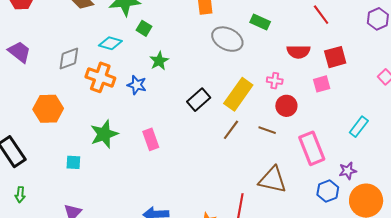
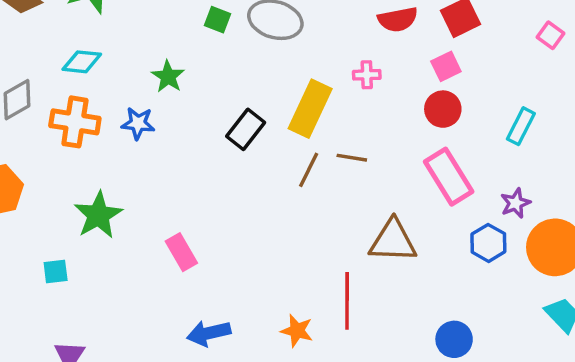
green square: (144, 28) -> (218, 20), moved
red circle: (286, 106) -> (443, 109), moved
brown line: (267, 130) -> (352, 158), moved
pink rectangle: (151, 139) -> (181, 252), moved

